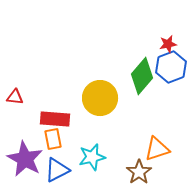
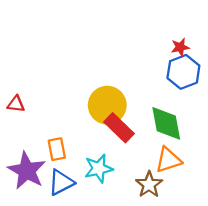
green diamond: (142, 76) -> (166, 123), moved, turned -51
red rectangle: (55, 119) -> (119, 128), moved, turned 40

